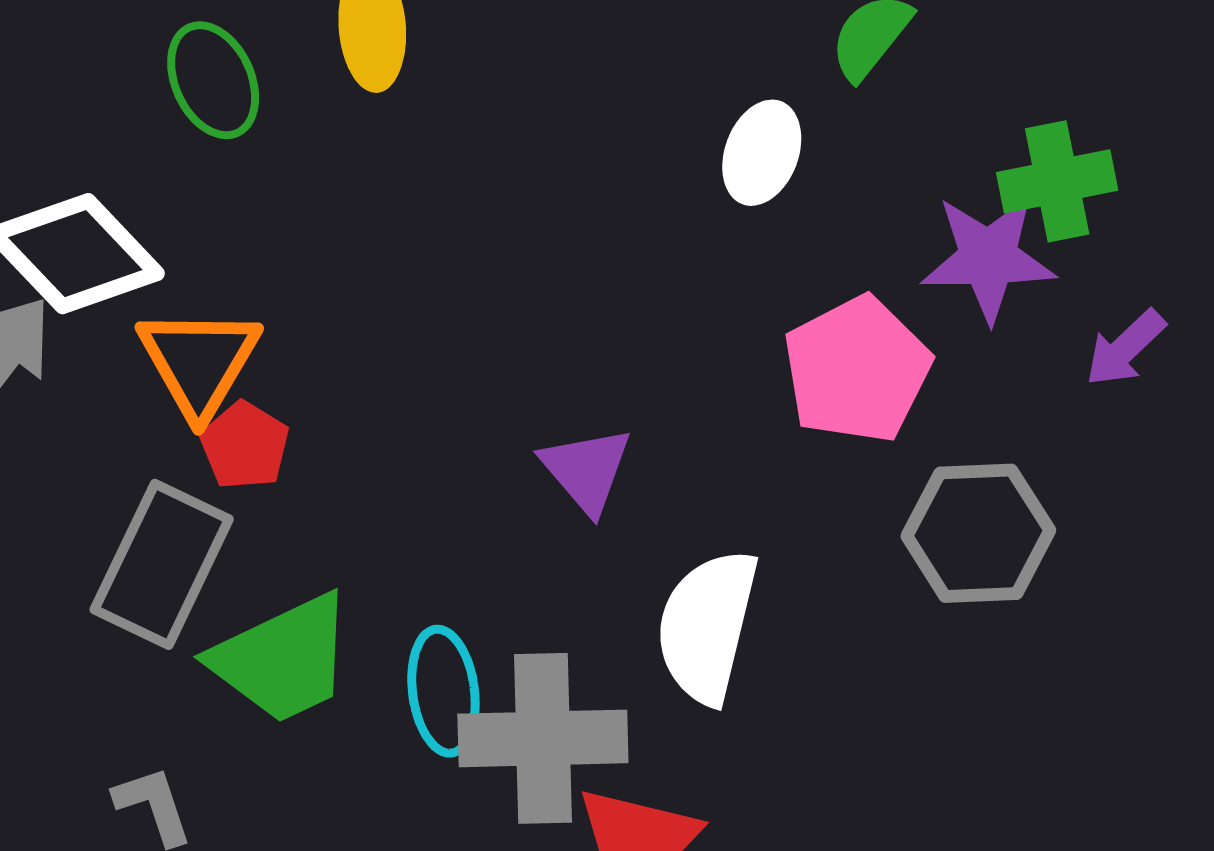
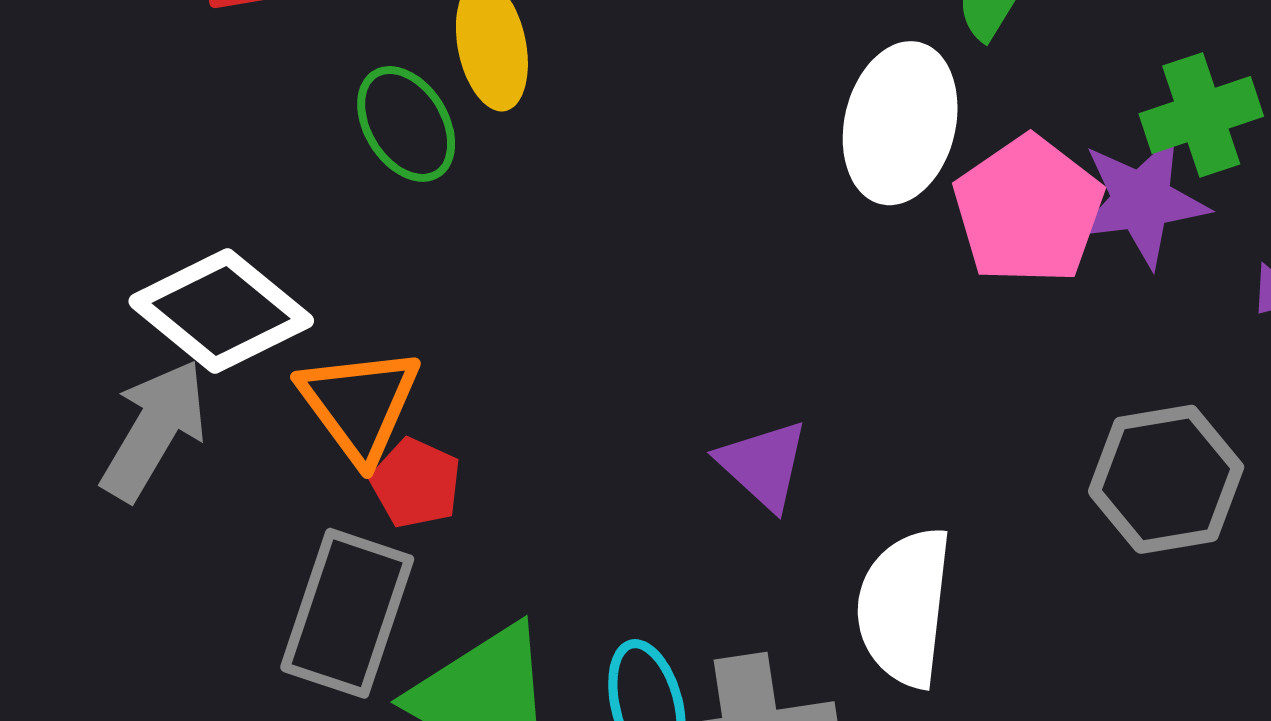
green ellipse: (213, 80) -> (406, 124), moved
white ellipse: (762, 153) -> (900, 123), size x1.5
pink pentagon: (857, 370) -> (1028, 210), moved

